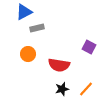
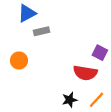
orange circle: (28, 54) -> (19, 60), moved
red semicircle: (59, 65) -> (85, 73), moved

